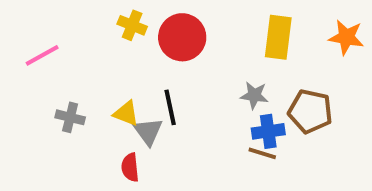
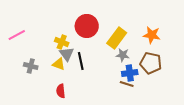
yellow cross: (132, 25) -> (62, 42), moved
yellow rectangle: (278, 37) -> (117, 38), moved, turned 30
orange star: (346, 37) -> (152, 35), moved
gray triangle: (148, 131) -> (67, 54), moved

